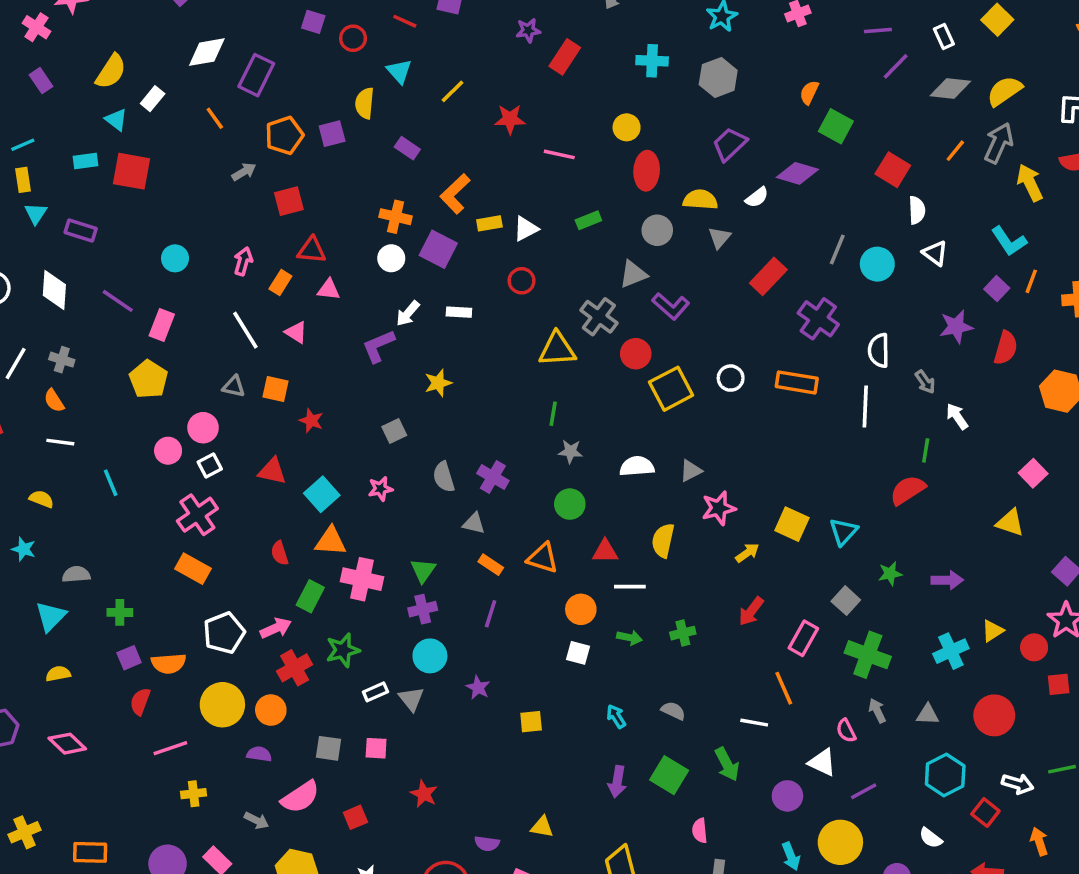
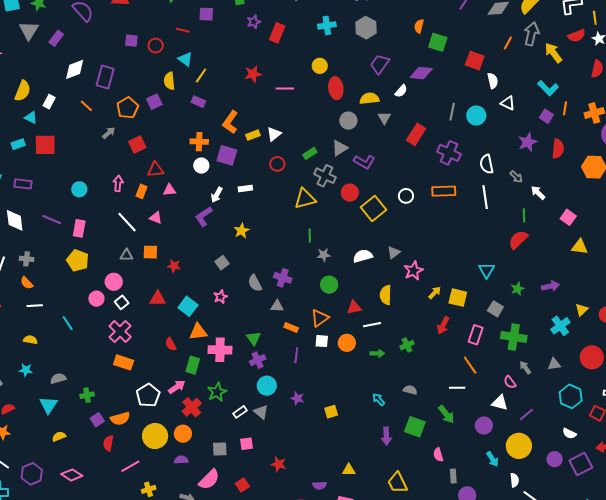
yellow line: (452, 91) -> (201, 75), moved
green rectangle: (588, 220) -> (310, 153), moved
pink square: (1033, 473) -> (568, 217), moved
yellow square: (792, 524) -> (458, 298), moved
orange triangle: (543, 558) -> (320, 318), turned -42
white square: (578, 653) -> (322, 341), moved

